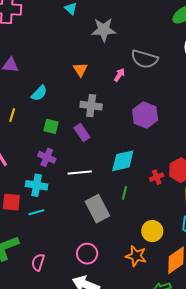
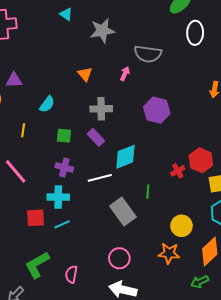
cyan diamond: (123, 161) -> (125, 157), moved

